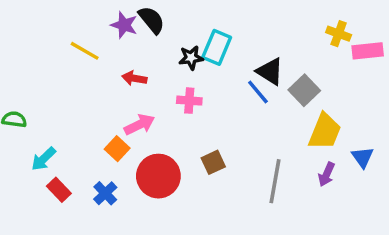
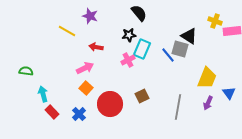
black semicircle: (152, 20) -> (139, 13), moved
cyan rectangle: (217, 47) -> (142, 49), moved
black triangle: (270, 71) -> (189, 36), moved
gray square: (304, 90) -> (180, 49), moved, turned -30
pink cross: (189, 101) -> (128, 60), turned -32
pink arrow: (140, 125) -> (85, 68), moved
cyan arrow: (43, 159) -> (43, 94), turned 119

